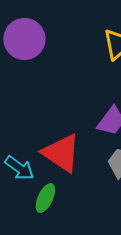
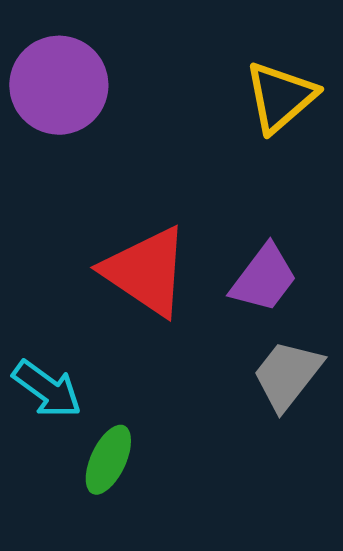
red triangle: (61, 153) -> (146, 271), moved

